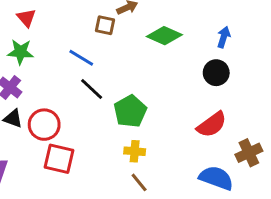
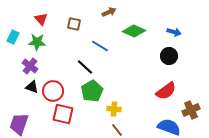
brown square: (105, 25) -> (74, 24), moved
blue arrow: (224, 37) -> (174, 32), turned 88
blue line: (81, 58) -> (100, 46), moved
green pentagon: (130, 111) -> (92, 91), moved

